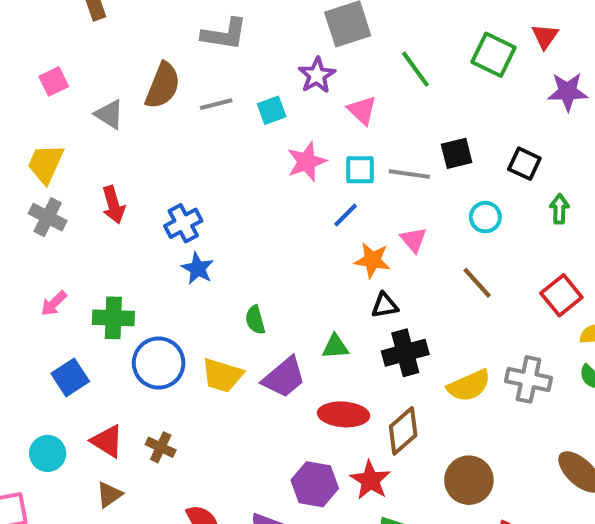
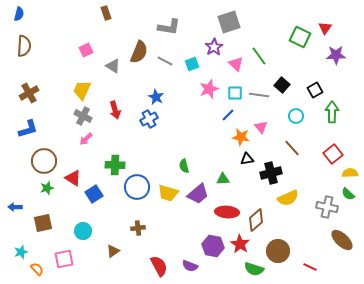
green line: (415, 69) -> (259, 56), moved
gray line: (216, 104) -> (165, 61), turned 42
black square: (457, 153) -> (282, 85), turned -35
black square: (524, 164) -> (315, 90), turned 35
green arrow: (559, 209) -> (332, 112), size x1.5
blue star: (198, 268) -> (156, 97), moved
pink arrow: (54, 303) -> (86, 139), moved
black cross: (405, 353) -> (271, 173), moved
gray cross: (529, 379) -> (327, 207), moved
red triangle: (107, 441) -> (73, 178), moved
brown cross: (161, 447) -> (138, 228), turned -32
brown circle: (469, 480) -> (278, 251), moved

